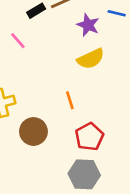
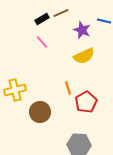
pink line: (18, 41) -> (42, 42), moved
red pentagon: (89, 137) -> (86, 102), moved

